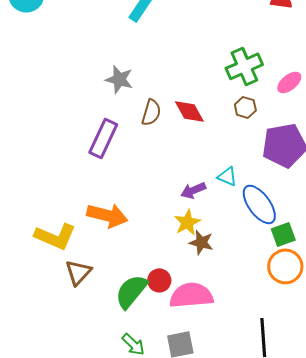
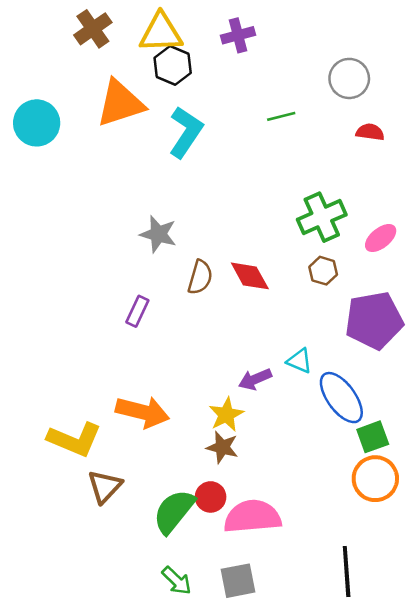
purple rectangle: (103, 138) -> (137, 311), size x0.6
yellow star: (187, 222) -> (226, 415), moved
brown star: (201, 242) -> (222, 447), moved

